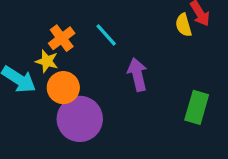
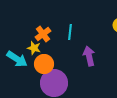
cyan line: (106, 35) -> (70, 32), turned 49

